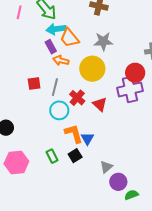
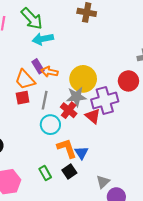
orange trapezoid: (69, 38) -> (25, 80), moved
gray star: (103, 41) -> (76, 97), moved
purple rectangle: (51, 47) -> (38, 66), moved
purple cross: (130, 89) -> (105, 100), moved

